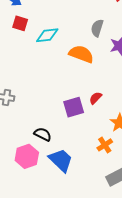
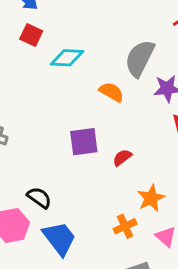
gray semicircle: (97, 28) -> (140, 58), size x1.5
orange semicircle: (81, 54) -> (111, 92), size x0.7
purple square: (74, 107) -> (84, 142), moved

